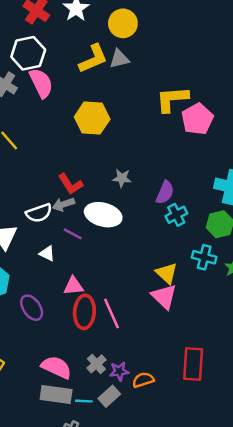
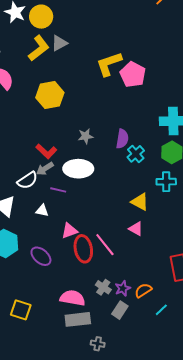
yellow circle: (123, 23) -> (41, 17), moved
pink triangle: (164, 297) -> (136, 229), moved, size x0.7
cyan line: (84, 401) -> (161, 310), moved, turned -32

